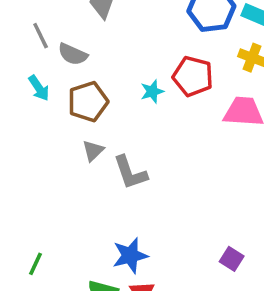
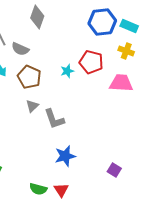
brown pentagon: (88, 102) -> (29, 77), turned -30
blue star: (130, 255) -> (65, 156), moved

